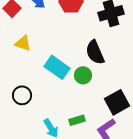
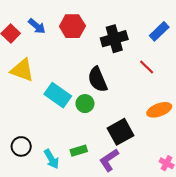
yellow triangle: (23, 43) -> (22, 70), size x1.4
black circle: (22, 95) -> (21, 146), moved

